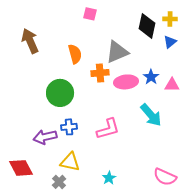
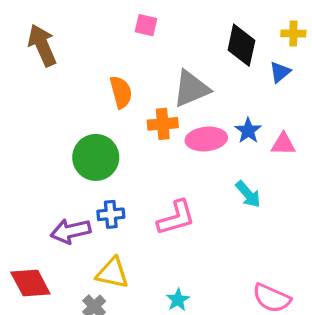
yellow cross: (170, 19) -> (293, 33), moved
brown arrow: (30, 41) -> (42, 45), moved
cyan arrow: (151, 115) -> (248, 194), size x0.7

